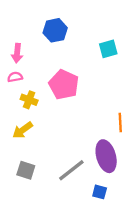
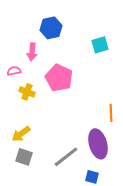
pink arrow: (17, 53) -> (32, 52), moved
yellow arrow: (23, 130) -> (21, 134), moved

